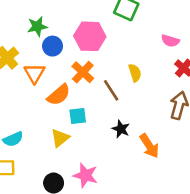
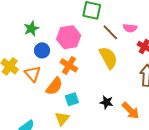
green star: (37, 27) -> (31, 29), moved
yellow semicircle: (135, 73) -> (108, 58), size x1.6
brown line: (111, 90) -> (110, 32), moved

